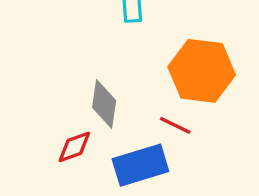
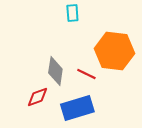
red line: (175, 125) -> (86, 74), moved

